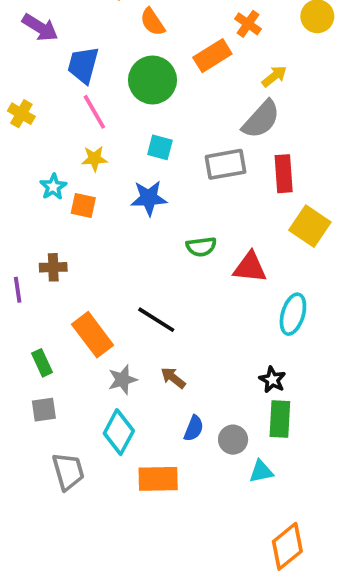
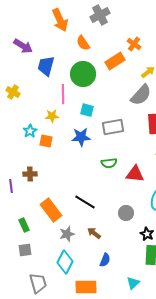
pink line: (94, 112) -> (63, 94), moved, turned 30
gray rectangle: (226, 164) -> (113, 127), moved
gray circle: (233, 440) -> (126, 213), moved
cyan triangle: (261, 471) -> (133, 283), moved, turned -32

